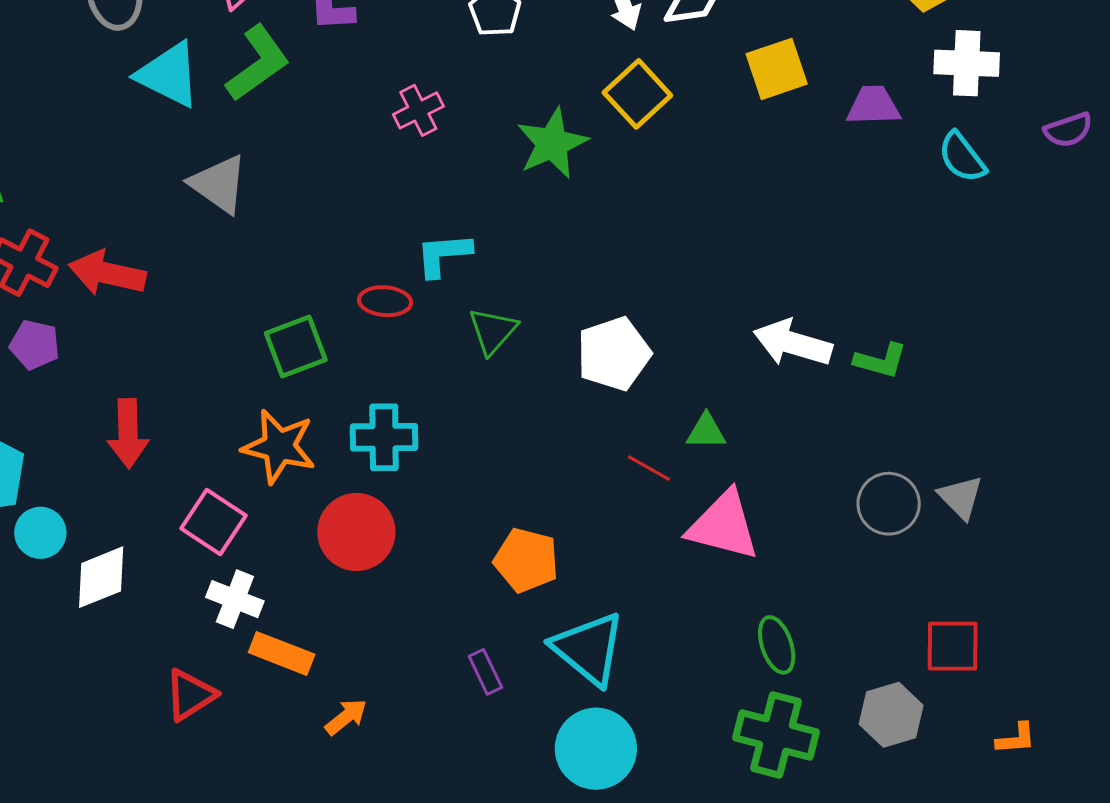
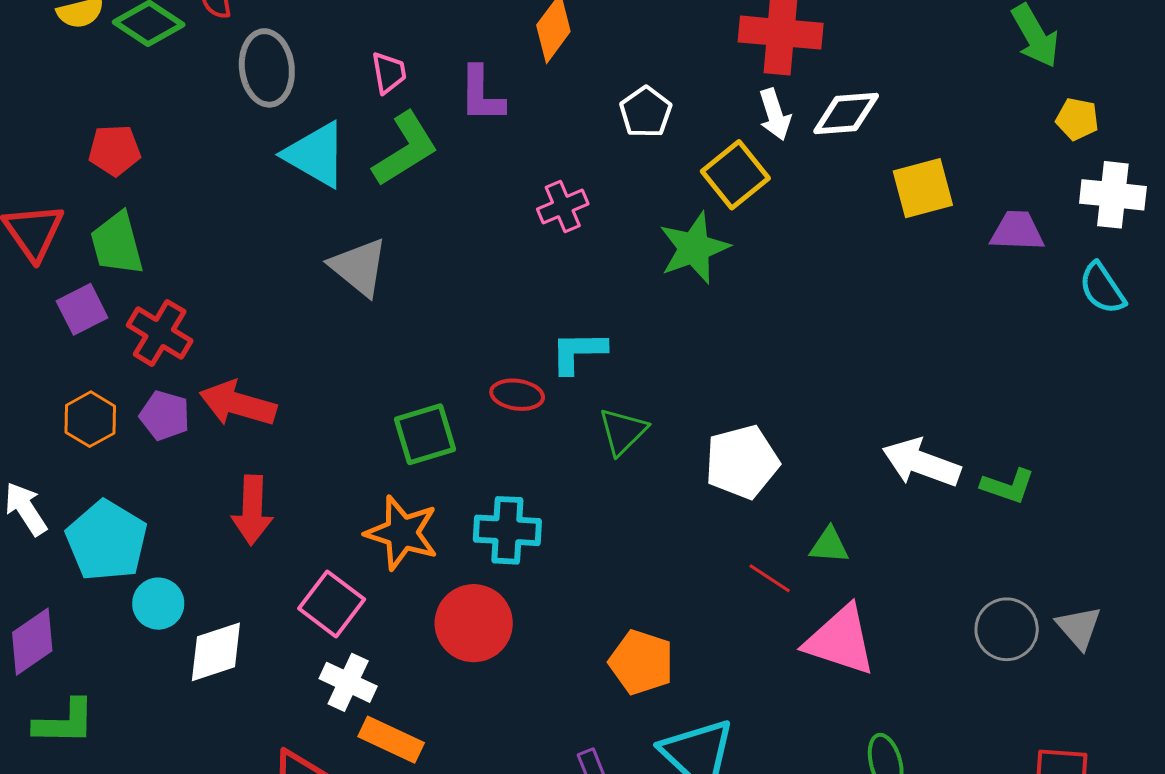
yellow square: (637, 94) -> (735, 175), moved
red arrow: (107, 273) -> (238, 404), moved

